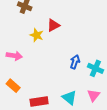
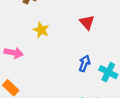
red triangle: (53, 25) -> (87, 22), moved, turned -48

